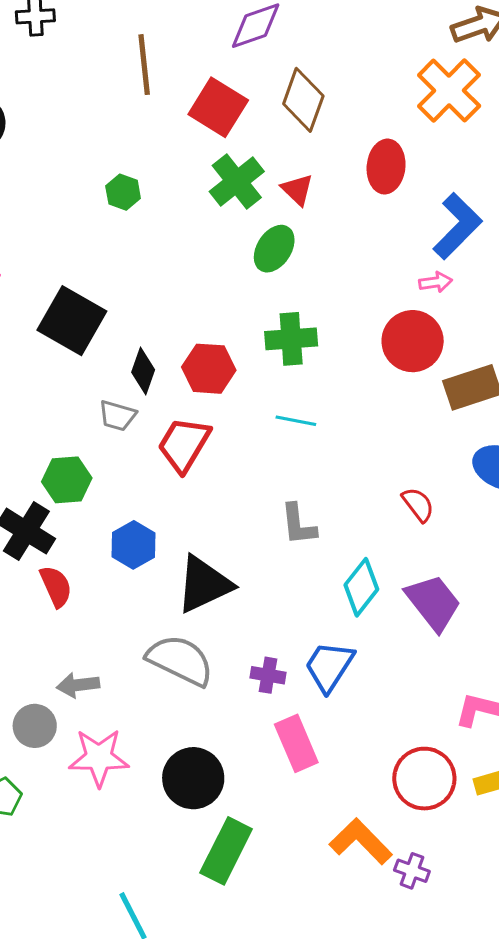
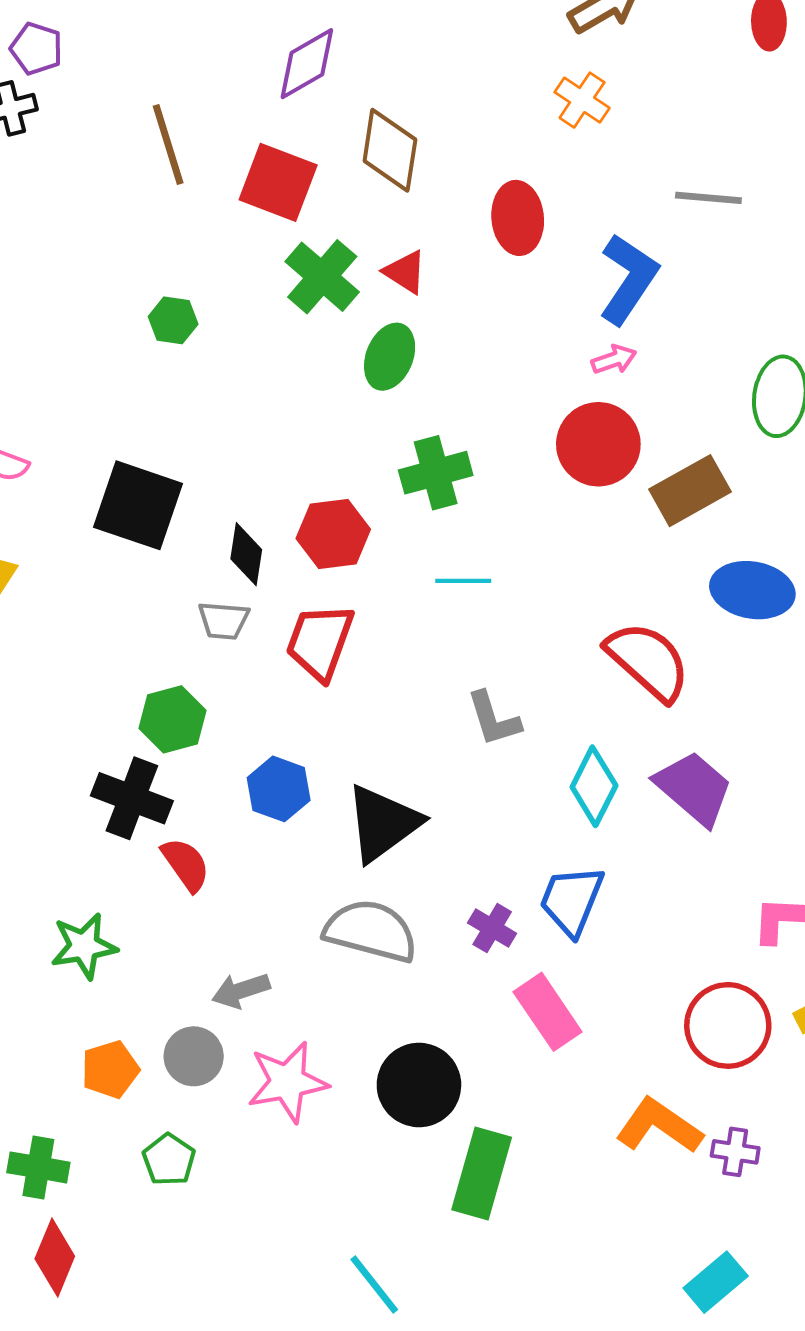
orange cross: (449, 91) -> (582, 100), size x0.6
red semicircle: (418, 504) -> (648, 661), size x1.8
purple cross: (268, 675) -> (492, 928), turned 32

